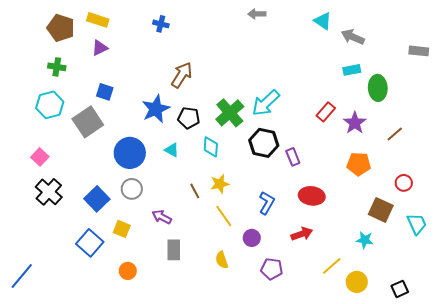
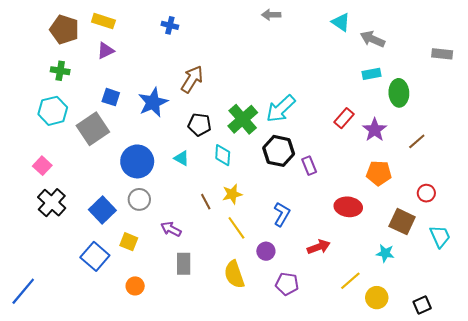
blue star: (156, 109) -> (153, 102), moved
red ellipse: (312, 196) -> (348, 207), moved
yellow semicircle: (222, 260) -> (234, 274), size x1.5

